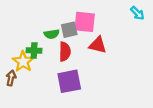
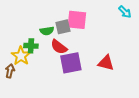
red triangle: (98, 45) -> (106, 63), moved
red semicircle: (65, 52) -> (59, 47), turned 126
purple square: (69, 81) -> (71, 63), moved

